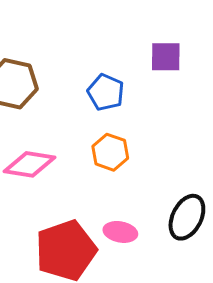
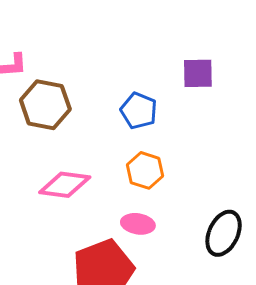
pink ellipse: (120, 232) -> (138, 224), moved

